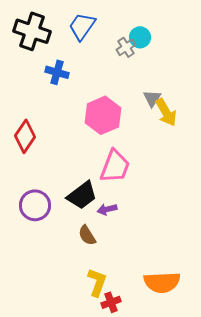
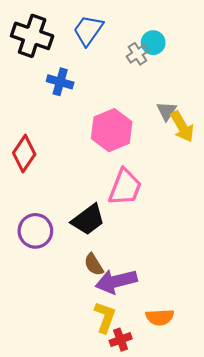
purple arrow: (107, 209) -> (116, 281), moved, size x1.8
orange semicircle: (162, 282) -> (160, 317), moved, size x0.7

